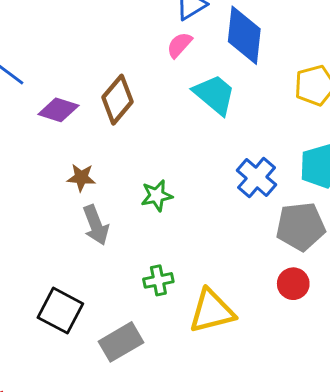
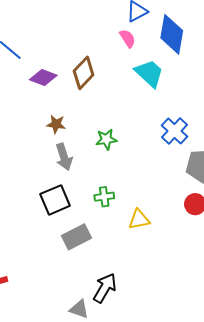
pink semicircle: (179, 45) -> (128, 38), turned 102
black square: (60, 311) -> (55, 200), moved, turned 36
yellow triangle: (212, 311) -> (139, 219), size x0.7

